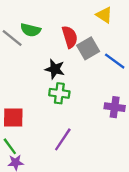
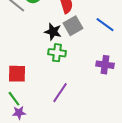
gray square: (88, 48) -> (73, 26), moved

